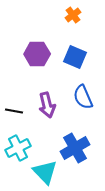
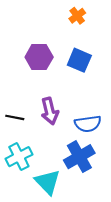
blue semicircle: (83, 97) -> (88, 124), moved, turned -75

